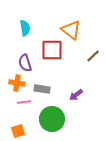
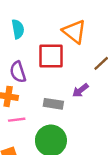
gray rectangle: (42, 89) -> (53, 104), moved
purple arrow: (76, 95) -> (80, 90), moved

